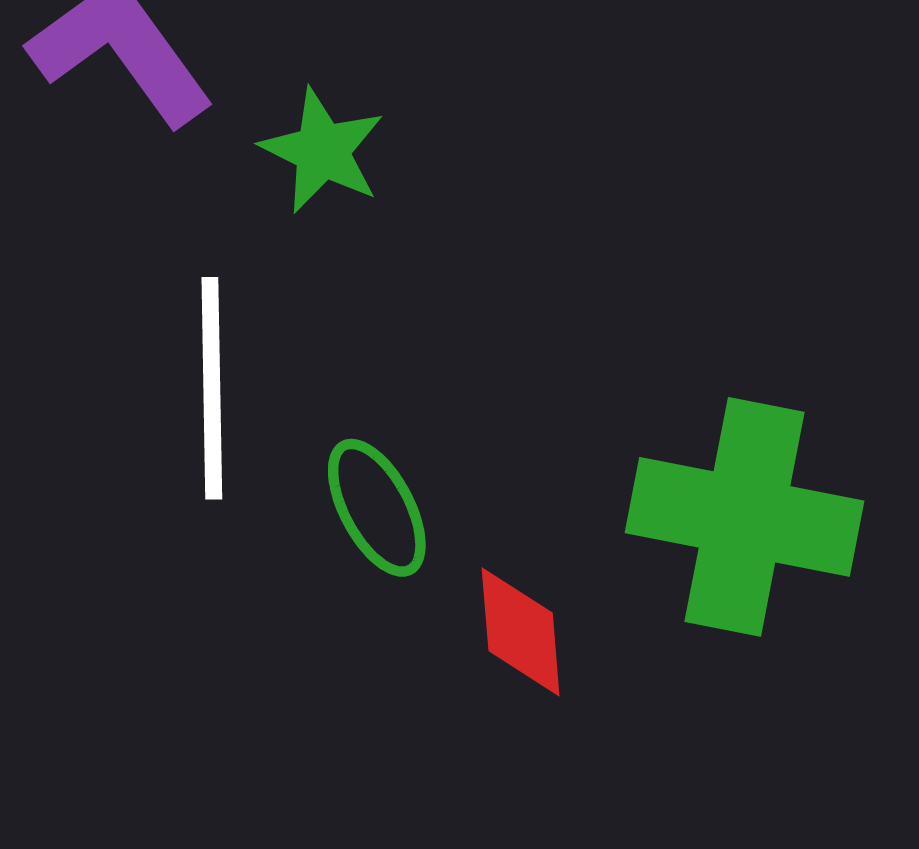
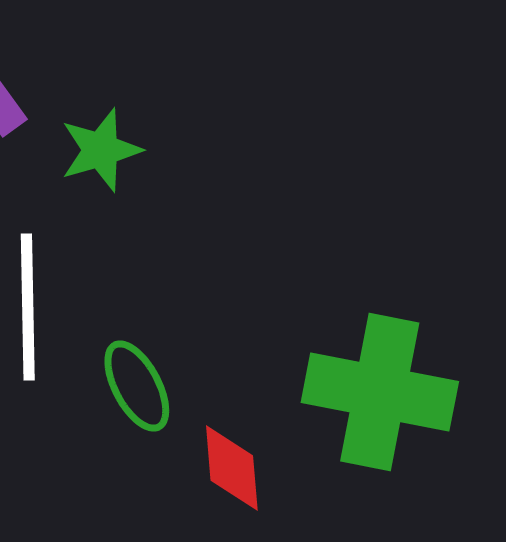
green star: (322, 151) -> (101, 150), turned 30

